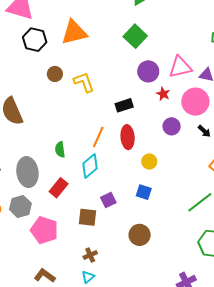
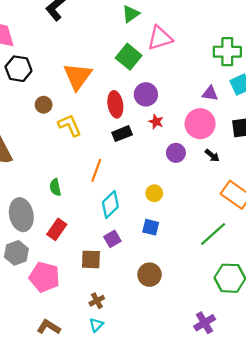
orange triangle: (74, 32) -> (78, 76), moved, turned -36
pink triangle: (180, 67) -> (160, 38), moved
yellow L-shape: (84, 82) -> (70, 125), moved
red star: (163, 94) -> (156, 122), moved
red ellipse: (128, 137) -> (115, 104), moved
cyan diamond: (90, 166) -> (110, 204), moved

